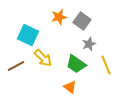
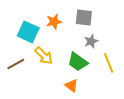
orange star: (59, 17) -> (54, 22), moved
gray square: (82, 21) -> (84, 17), turned -30

